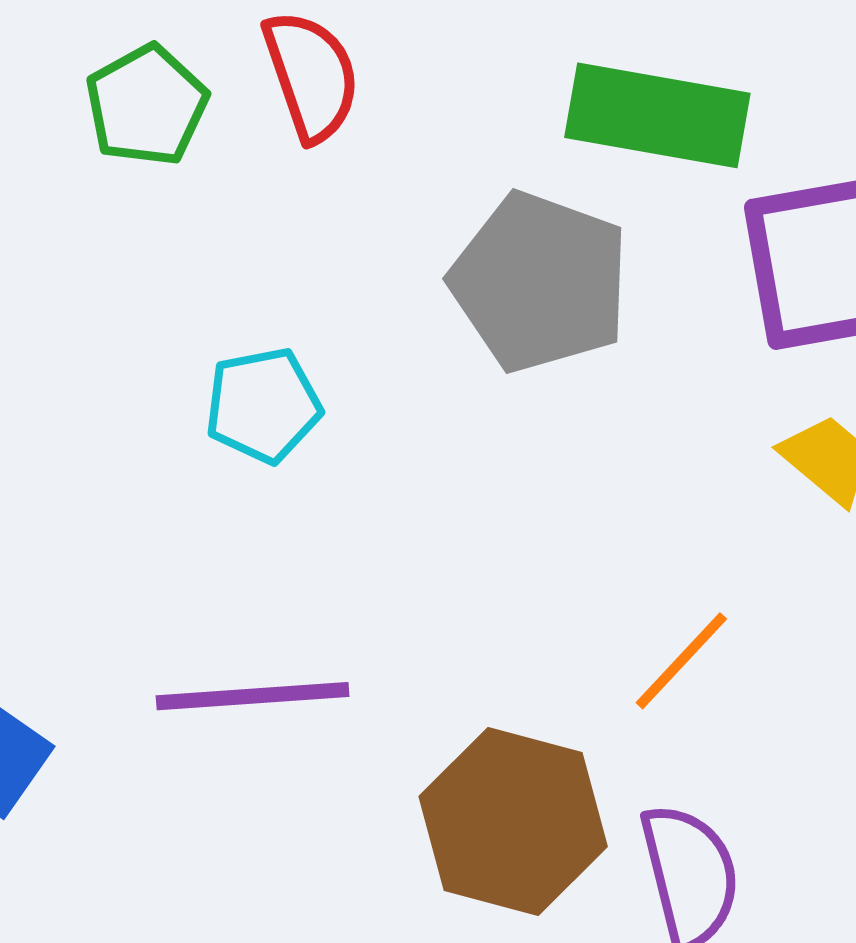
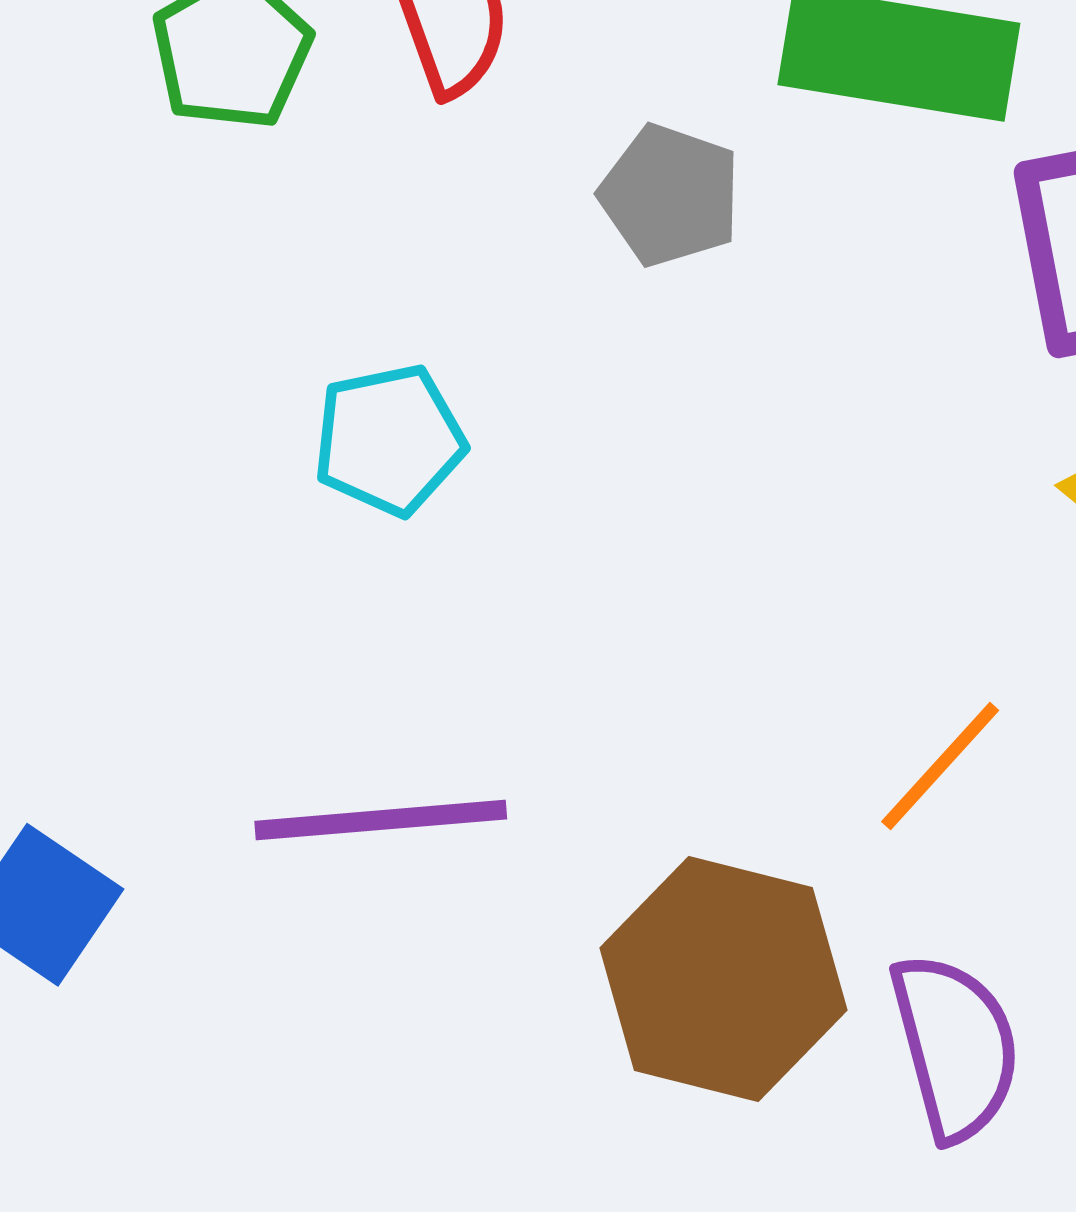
gray pentagon: (540, 282) -> (670, 195), moved, size x0.6

